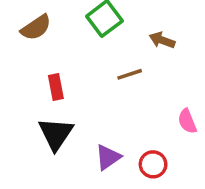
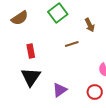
brown arrow: (162, 40) -> (90, 25), turned -136
red circle: (153, 164) -> (95, 92), moved

